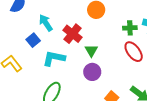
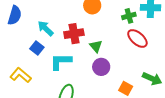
red cross: (72, 34) -> (74, 34), turned -36

